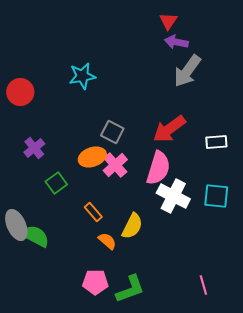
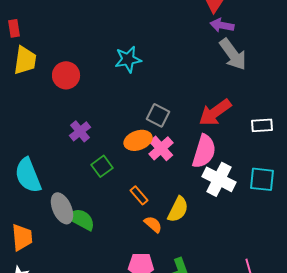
gray arrow: (187, 71) -> (233, 54), turned -72

